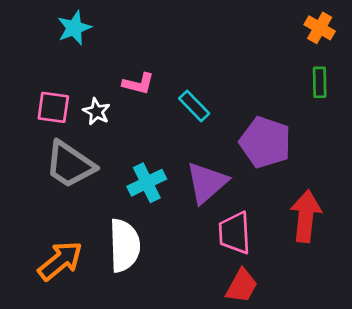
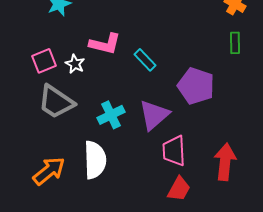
pink L-shape: (138, 84) -> (105, 44), size x1.4
pink square: (53, 107) -> (44, 61), turned -30
red arrow: (306, 216) -> (225, 162), moved

